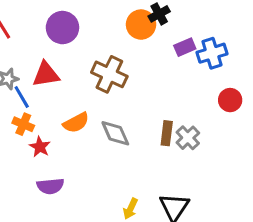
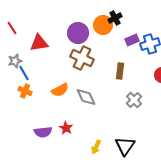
purple circle: (62, 28) -> (78, 33), moved
red triangle: (46, 74) -> (39, 43), moved
brown rectangle: (167, 133) -> (120, 71), moved
red star: (40, 147) -> (66, 128), moved

